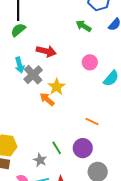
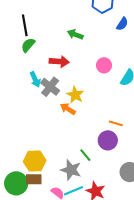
green arrow: (83, 26) -> (75, 34), moved
purple circle: (83, 148) -> (108, 140), moved
gray star: (40, 160) -> (71, 170), size x1.5

